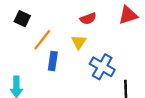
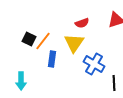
black square: (22, 19) -> (29, 39), moved
yellow triangle: (79, 42) -> (74, 43), size x1.5

